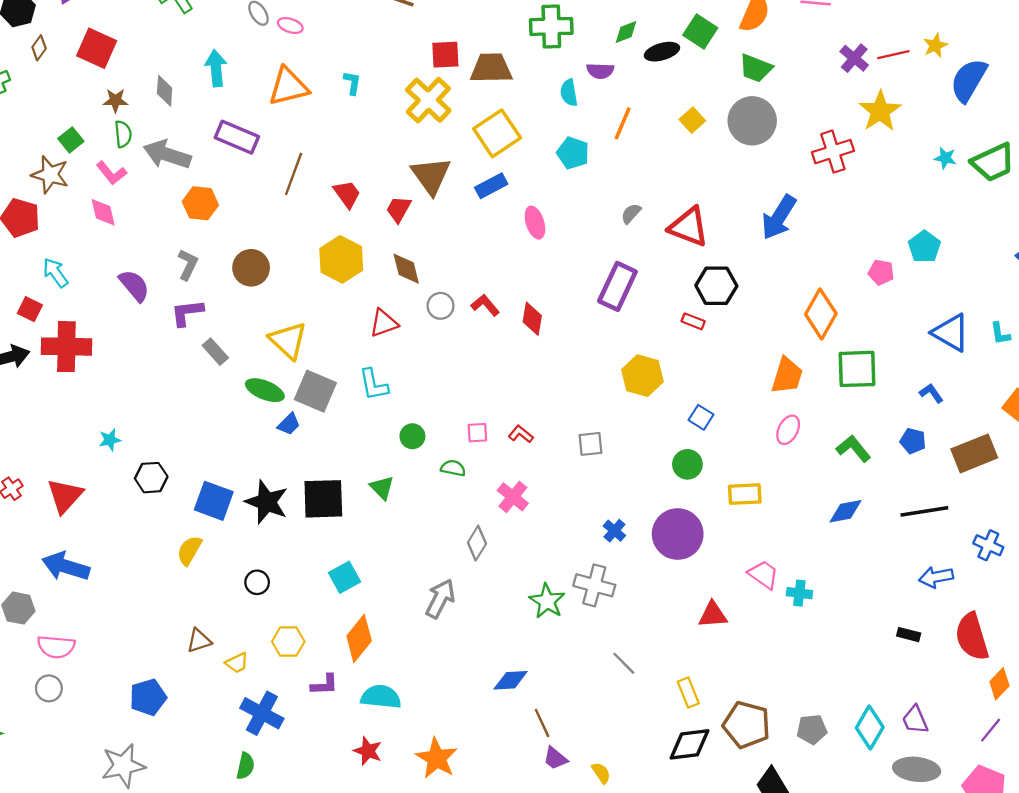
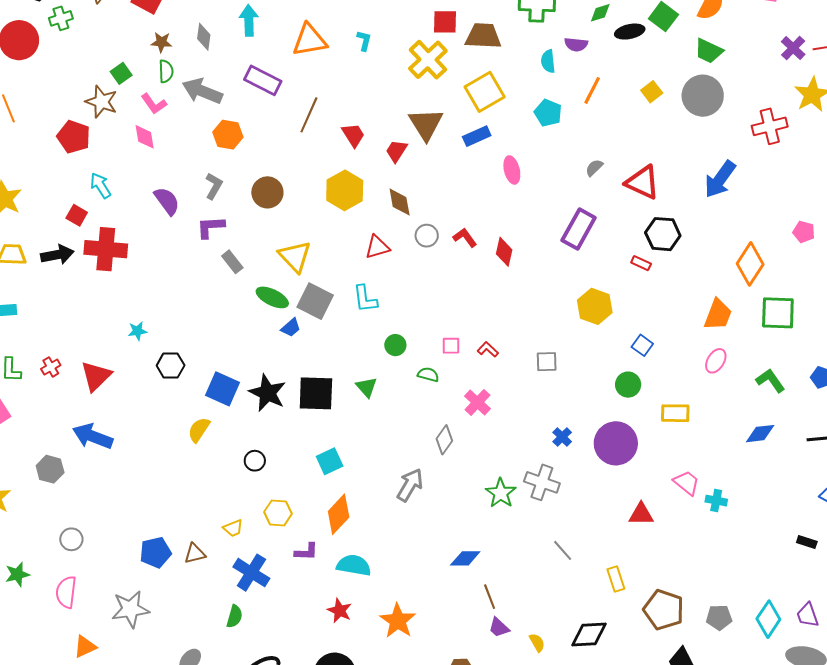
brown triangle: (199, 641) -> (195, 554), moved
pink semicircle: (56, 647) -> (66, 592), moved, turned 88
black diamond: (689, 744) -> (589, 634), moved

